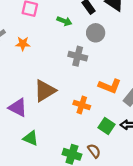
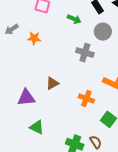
brown triangle: (45, 91) -> (52, 83), size x0.6
purple triangle: (18, 107) -> (26, 98), turned -36

